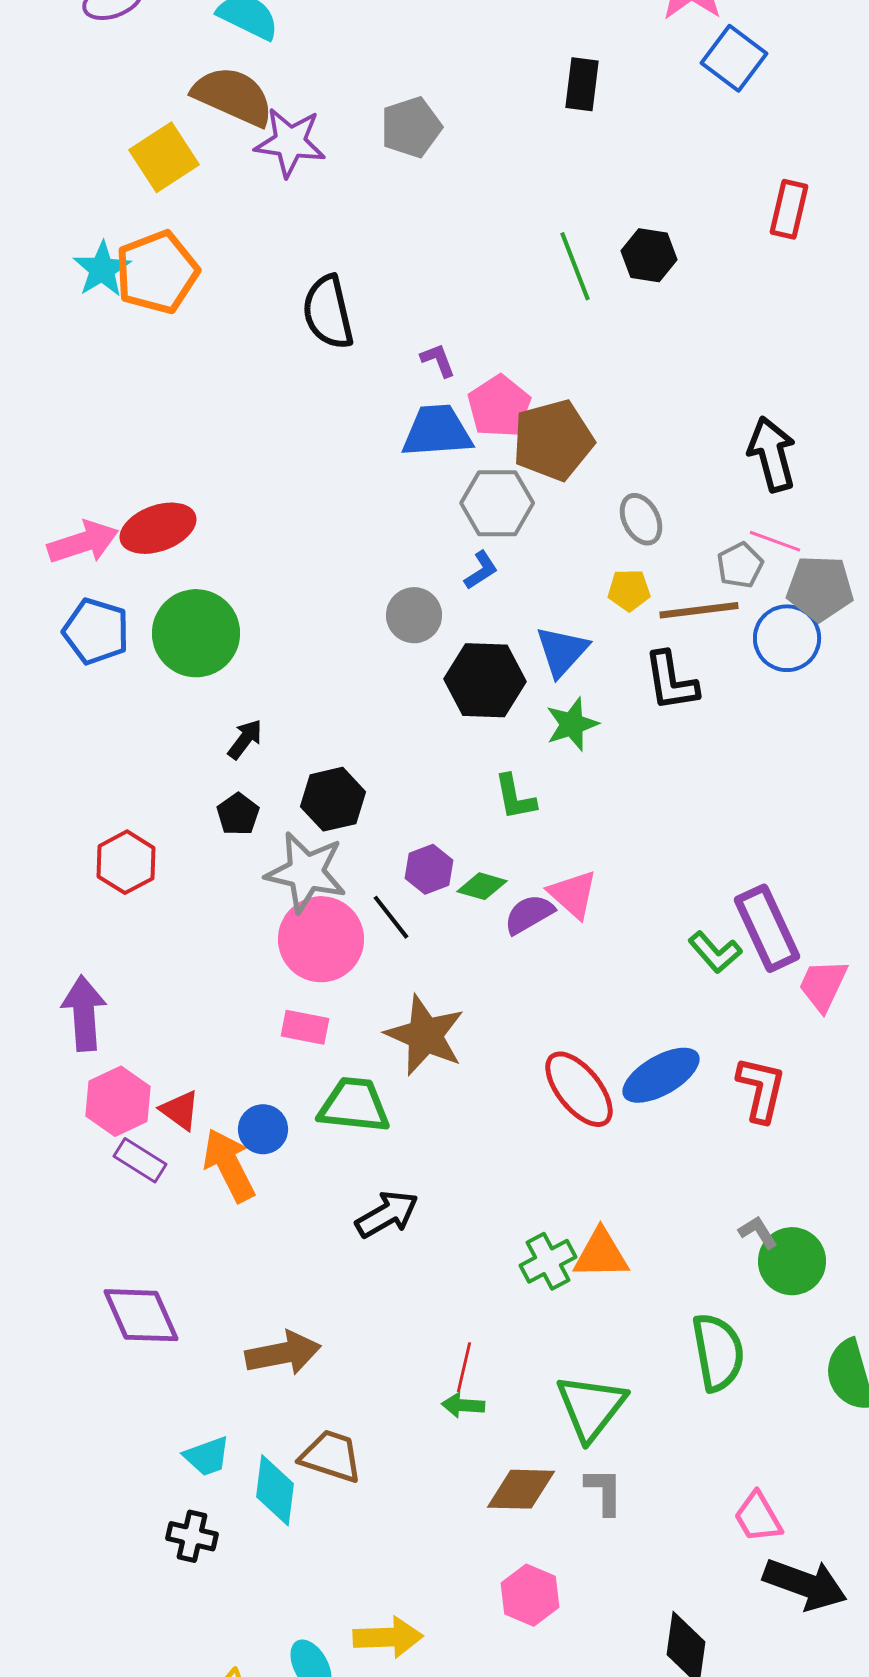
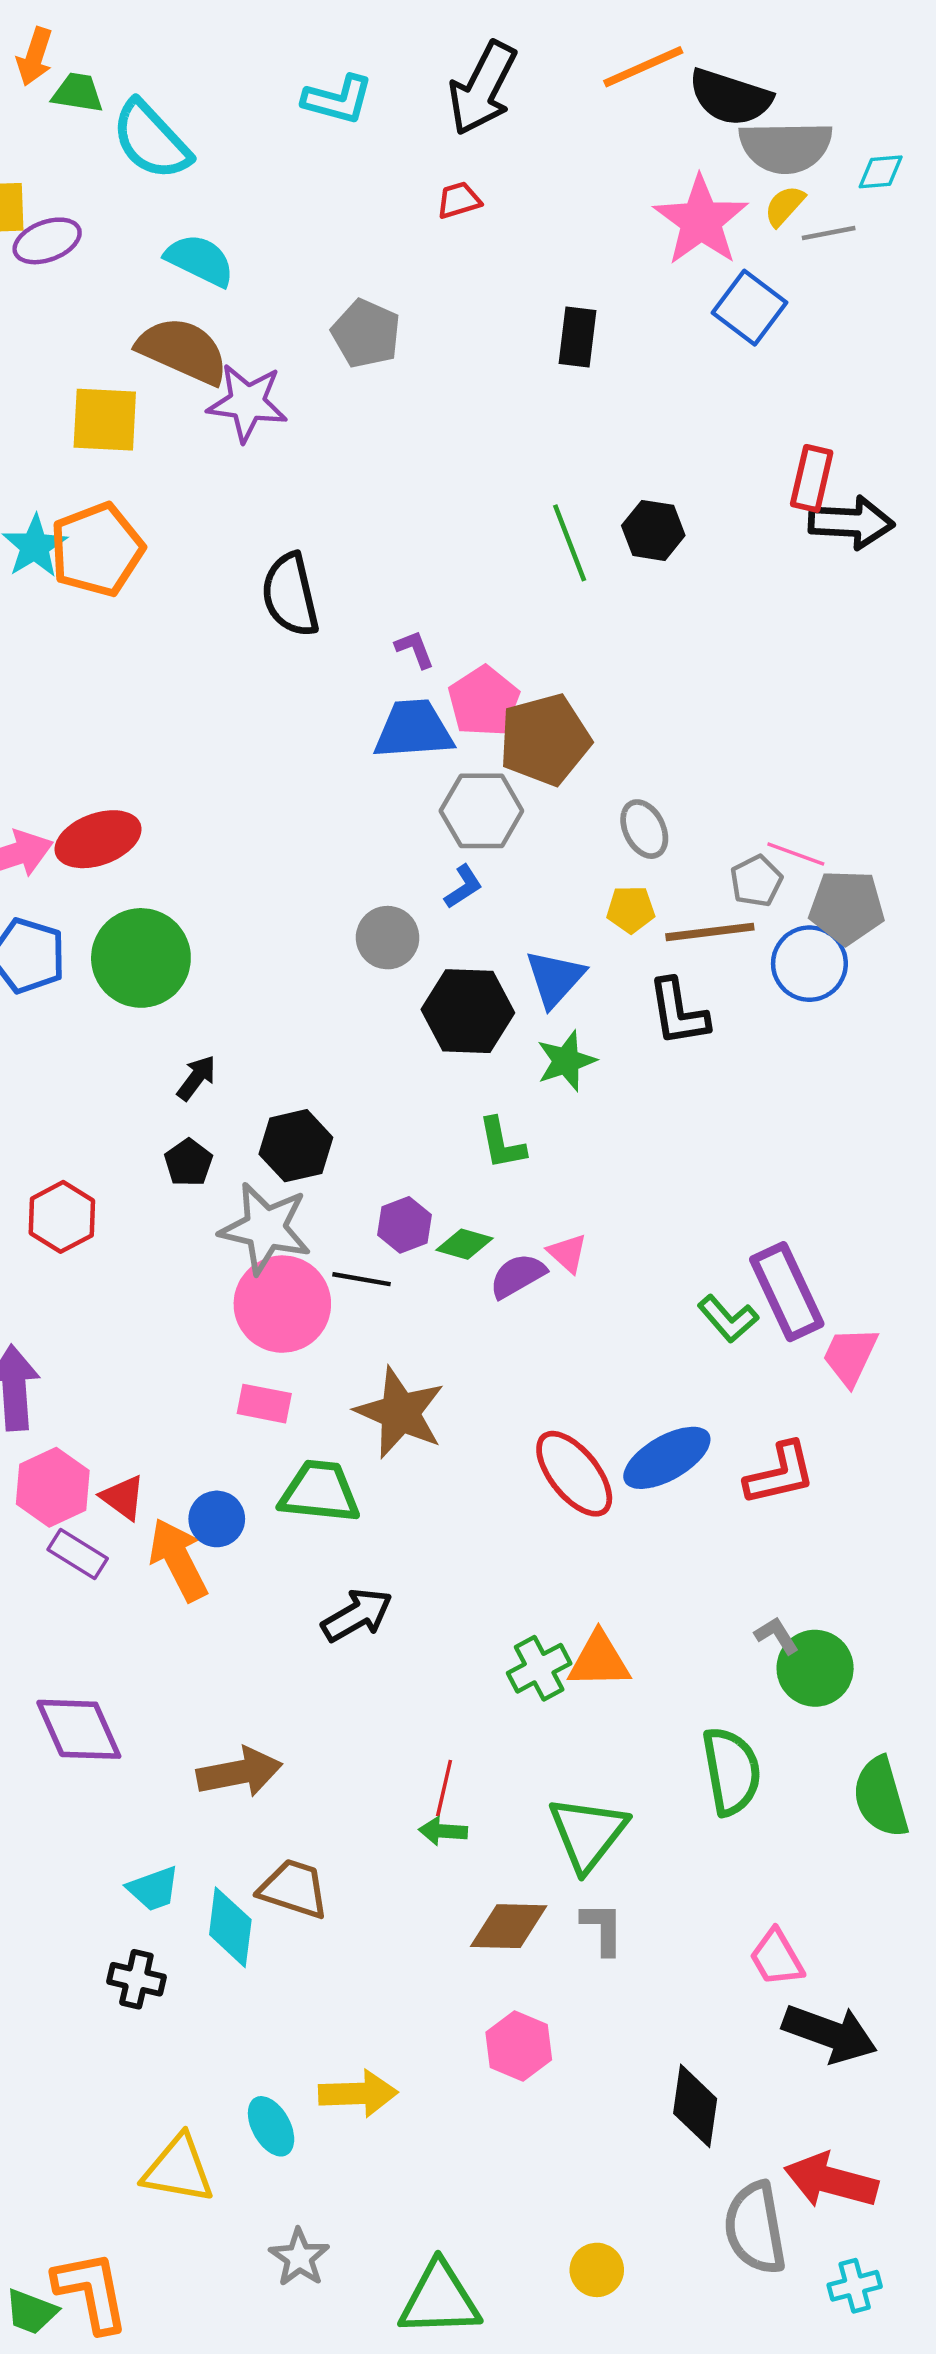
gray pentagon: (411, 127) -> (366, 334), moved, turned -30
yellow square: (164, 157) -> (105, 420), turned 36
black arrow: (772, 454) -> (851, 523), moved, turned 108
pink triangle: (573, 894) -> (567, 1253), size x0.7
black line: (391, 917) -> (362, 1279), turned -42
red L-shape: (761, 1089) -> (780, 1474), turned 64

